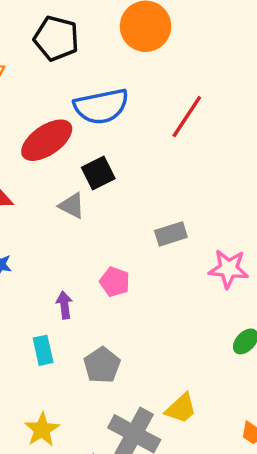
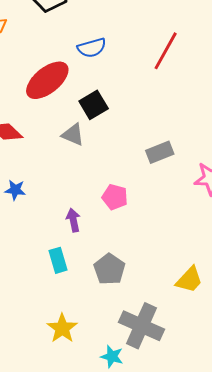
blue semicircle: (101, 106) -> (92, 48), size x0.6
yellow trapezoid: (181, 408) -> (189, 280), moved

